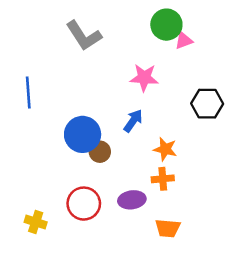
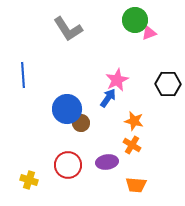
pink star: (144, 78) -> (117, 80), moved, turned -30
orange cross: (163, 179) -> (132, 145), turned 36

